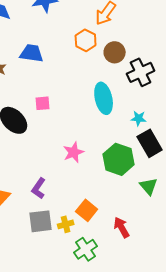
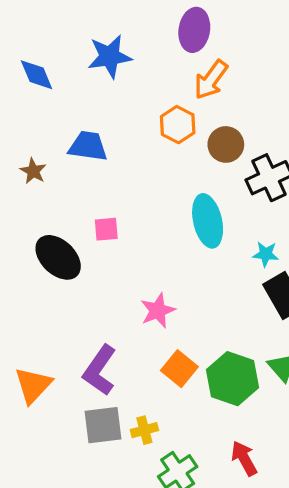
green hexagon: (119, 159) -> (232, 379), moved
purple L-shape: (39, 188) -> (100, 370), size x1.4
orange square: (87, 210) -> (179, 369), moved
red arrow: (122, 227) -> (244, 458), moved

